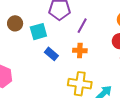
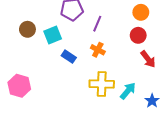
orange cross: (80, 51) -> (98, 50), turned 32

